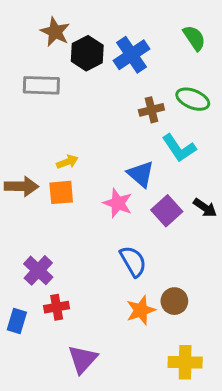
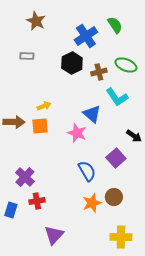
green semicircle: (194, 38) -> (115, 25), moved
black hexagon: (87, 53) -> (72, 63), moved
gray rectangle: (41, 85) -> (27, 56), size x0.6
purple square: (167, 211) -> (116, 158), moved

